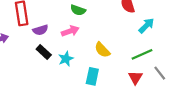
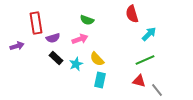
yellow semicircle: (102, 50) -> (97, 59), moved
gray line: (160, 73) -> (157, 90), moved
red triangle: (135, 77) -> (139, 81), turned -48

